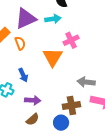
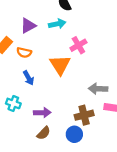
purple triangle: (26, 19) -> (28, 26), size x0.7
orange semicircle: (20, 43) -> (24, 53), turned 128
blue arrow: (23, 75) -> (29, 78), moved

